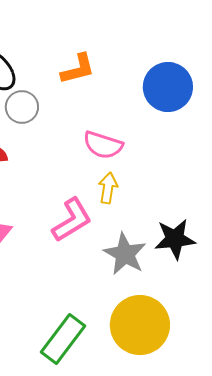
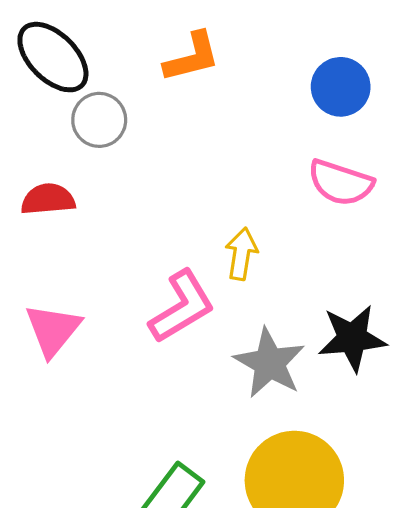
blue circle: (168, 87) -> (341, 87), size x0.7
pink semicircle: (103, 145) -> (341, 183), moved

